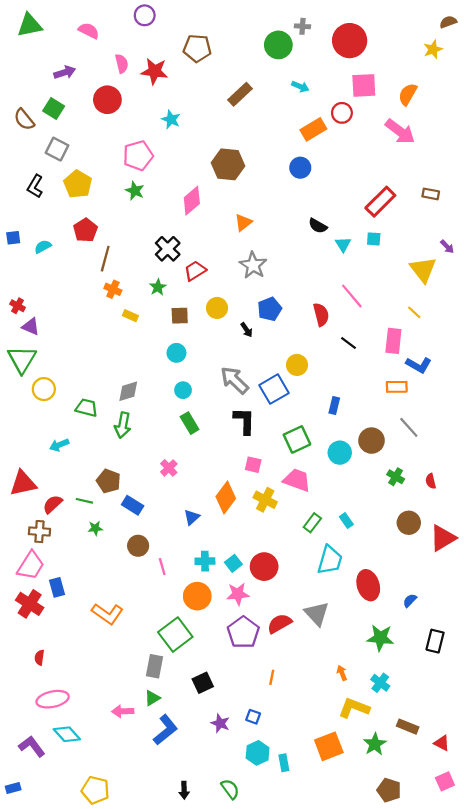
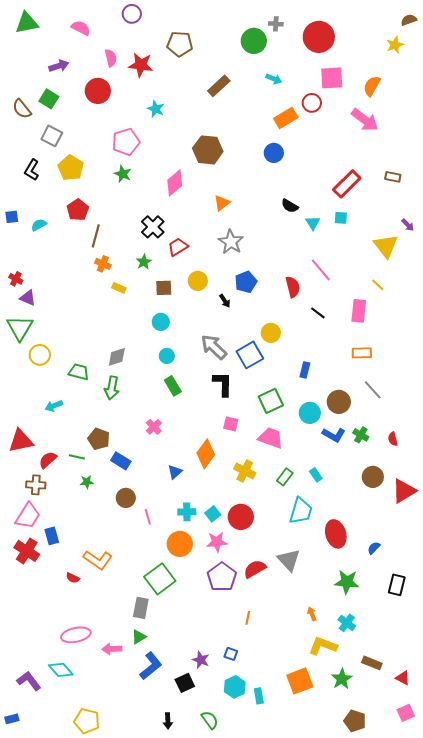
blue L-shape: (419, 365) -> (334, 435), moved
yellow cross: (265, 500) -> (245, 471), moved
red semicircle: (39, 658) -> (73, 578), moved, turned -72
black square: (203, 683) -> (185, 683), moved
pink ellipse: (53, 699) -> (76, 635), moved

